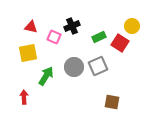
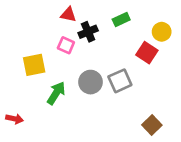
red triangle: (31, 27) -> (68, 15), moved
green rectangle: (99, 37) -> (121, 19), moved
red arrow: (24, 97) -> (14, 119), moved, turned 104
brown square: (112, 102) -> (152, 125), moved, turned 35

